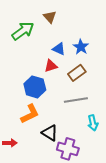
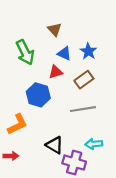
brown triangle: (50, 17) -> (55, 29), moved
green arrow: (23, 31) -> (25, 52), moved, turned 100
orange L-shape: (30, 114) -> (17, 124), moved
cyan arrow: (93, 123) -> (94, 144), moved, turned 98

